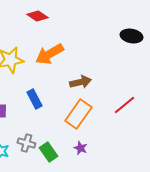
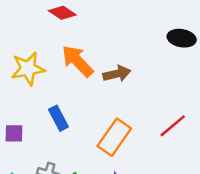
orange arrow: (49, 54) -> (77, 61), turned 76
brown arrow: (80, 82) -> (117, 74), moved

